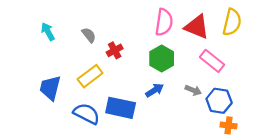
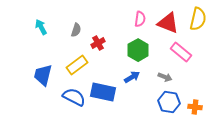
pink semicircle: (164, 22) -> (140, 19), size x0.7
gray semicircle: (89, 35) -> (76, 30), turned 56
blue hexagon: (219, 101) -> (169, 102), moved

